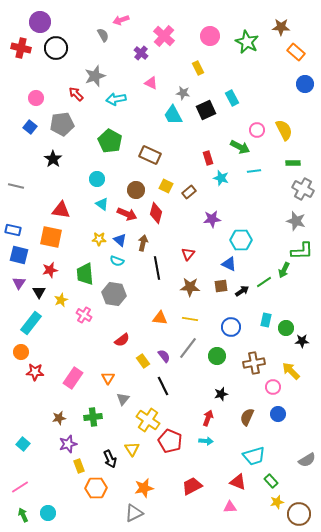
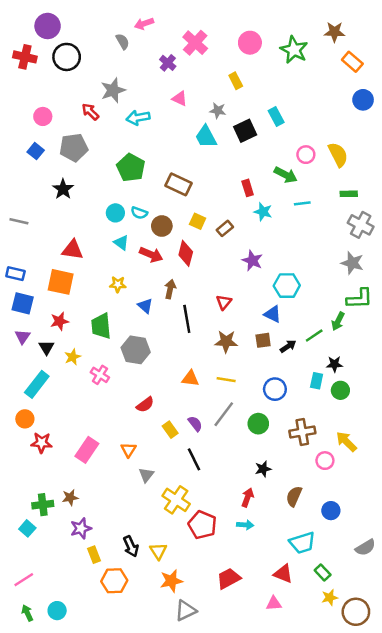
purple star: (212, 219) -> (252, 261), turned 30
blue triangle: (120, 240) -> (145, 306), moved
cyan semicircle: (117, 261) -> (139, 213), moved
black star: (302, 341) -> (334, 364), moved
blue circle: (278, 414) -> (331, 511), moved
green cross: (93, 417) -> (43, 505), moved
yellow triangle: (132, 449) -> (158, 551), moved
gray triangle: (134, 513) -> (186, 611), moved

